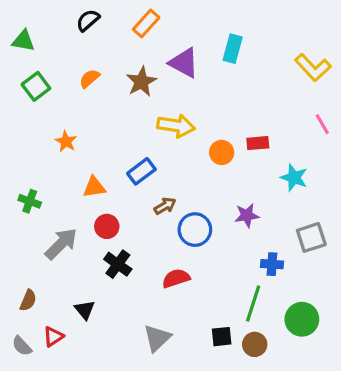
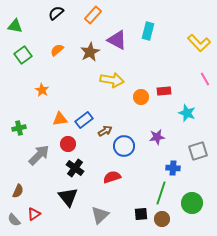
blue rectangle: (141, 171) -> (84, 120), moved
green cross: (30, 201) -> (19, 128), turned -32
black triangle: (85, 310) -> (68, 197), moved, size x1.5

